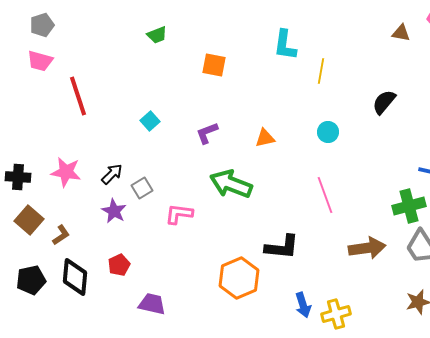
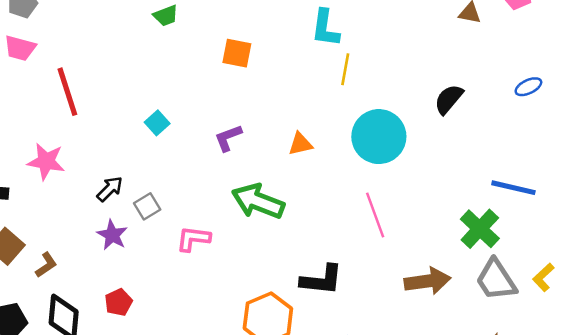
yellow line: (321, 71) -> (345, 69), moved
cyan circle: (328, 132) -> (379, 137), size x2.0
pink star: (66, 172) -> (46, 161), moved
green cross: (409, 206) -> (480, 229), turned -32

